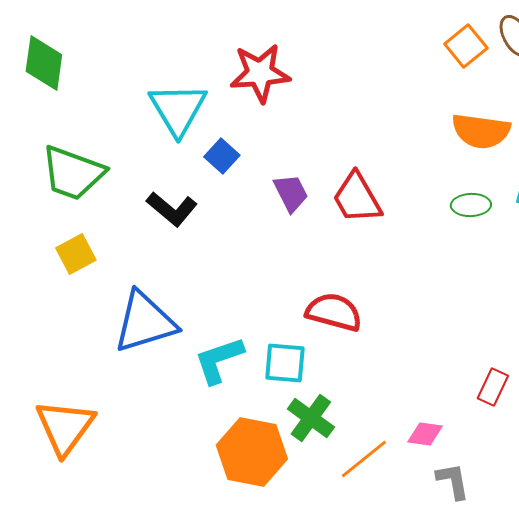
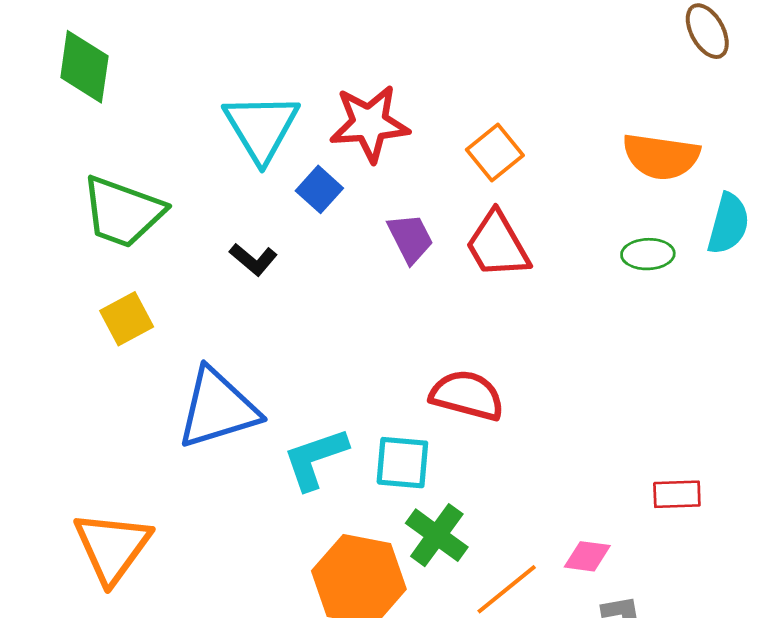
orange square: (466, 46) -> (495, 152), moved
red star: (260, 73) -> (369, 123), moved
black L-shape: (172, 209) -> (253, 259), size x0.7
red rectangle: (493, 387) -> (677, 494), turned 63

